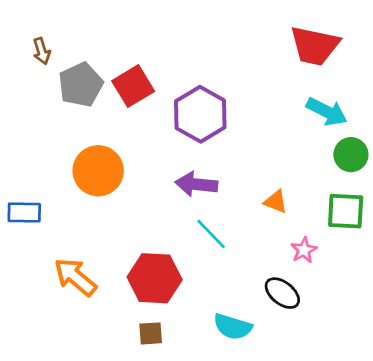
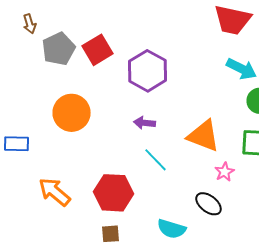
purple arrow: (196, 184) -> (144, 123), size x0.7
orange triangle: (276, 202) -> (204, 136), size x1.8

